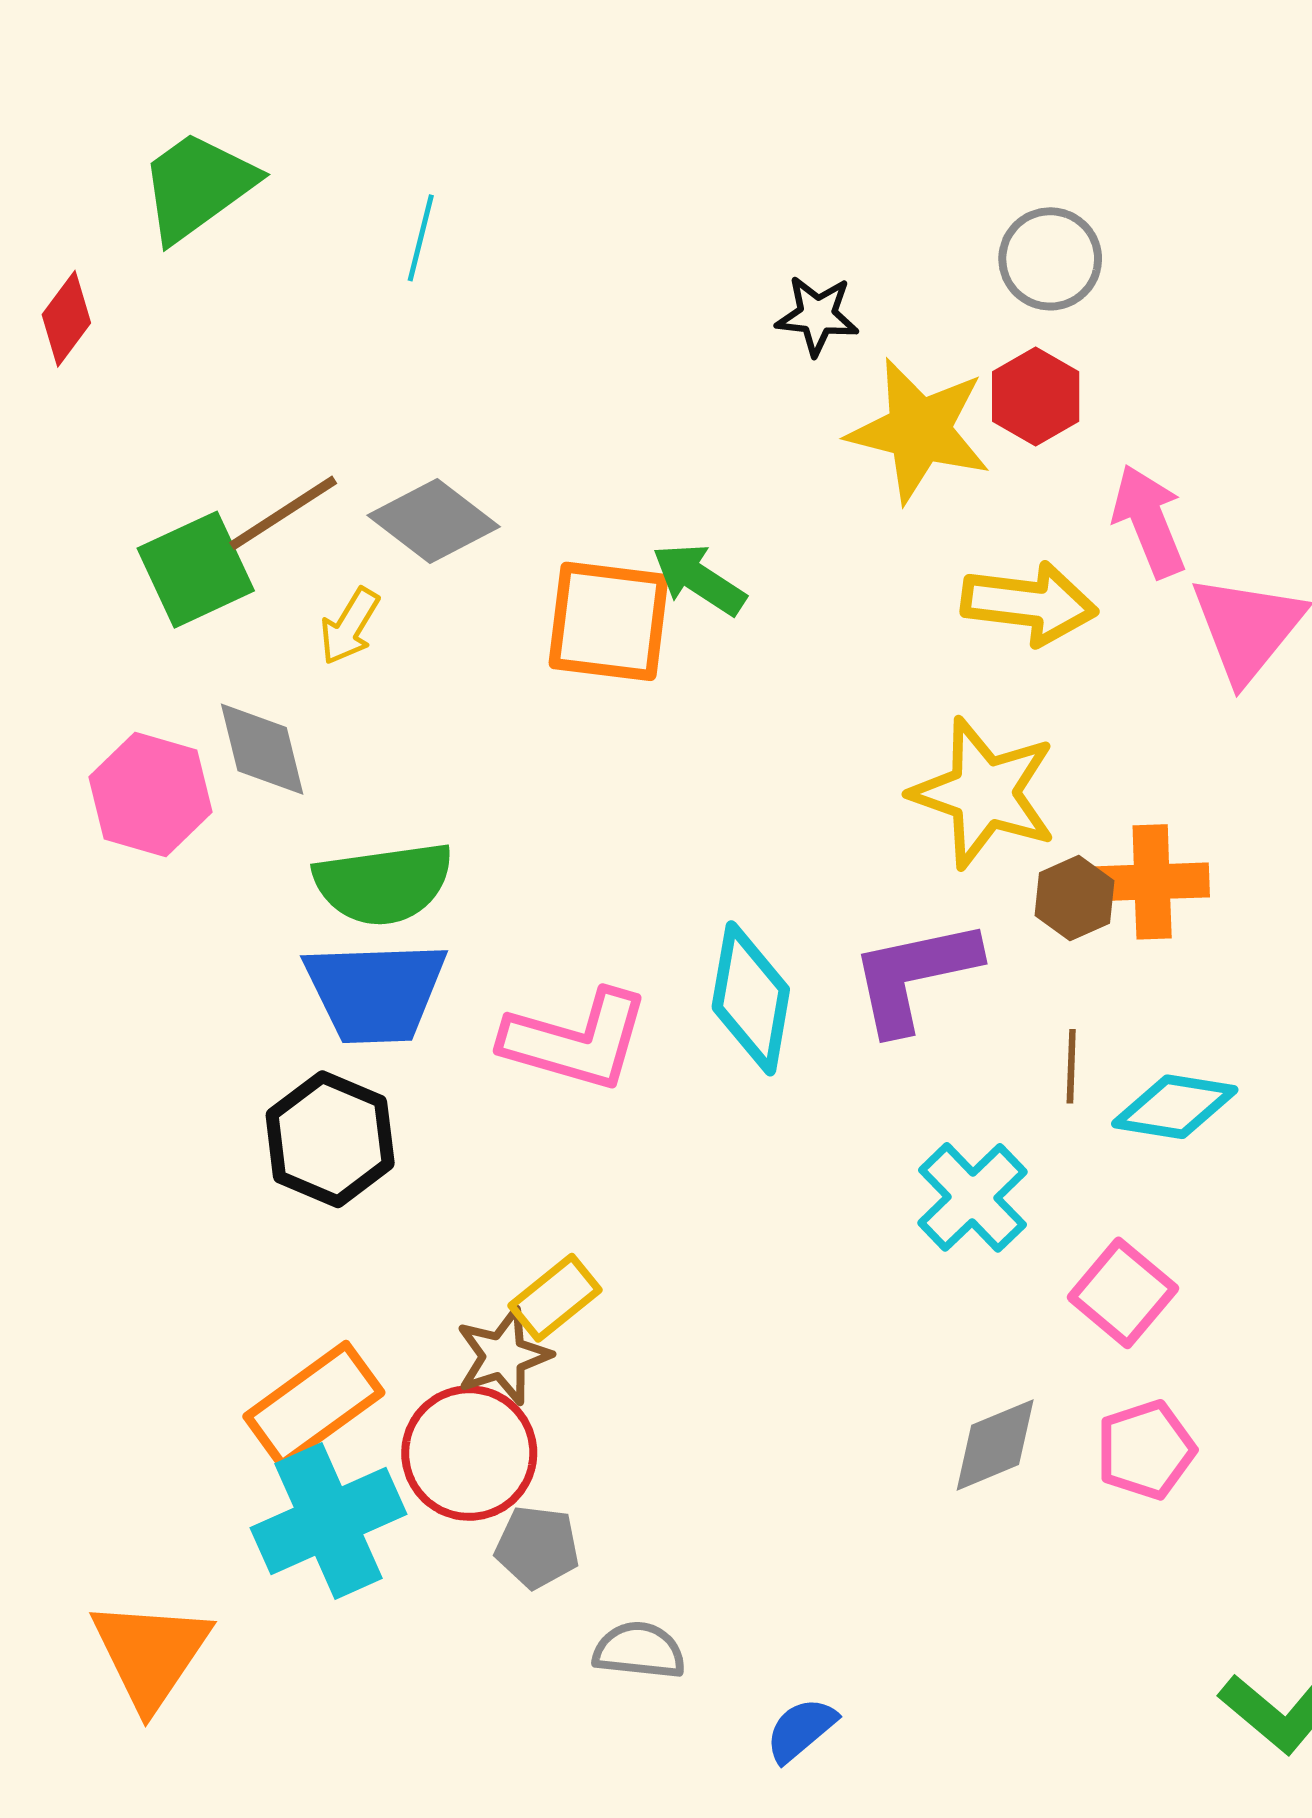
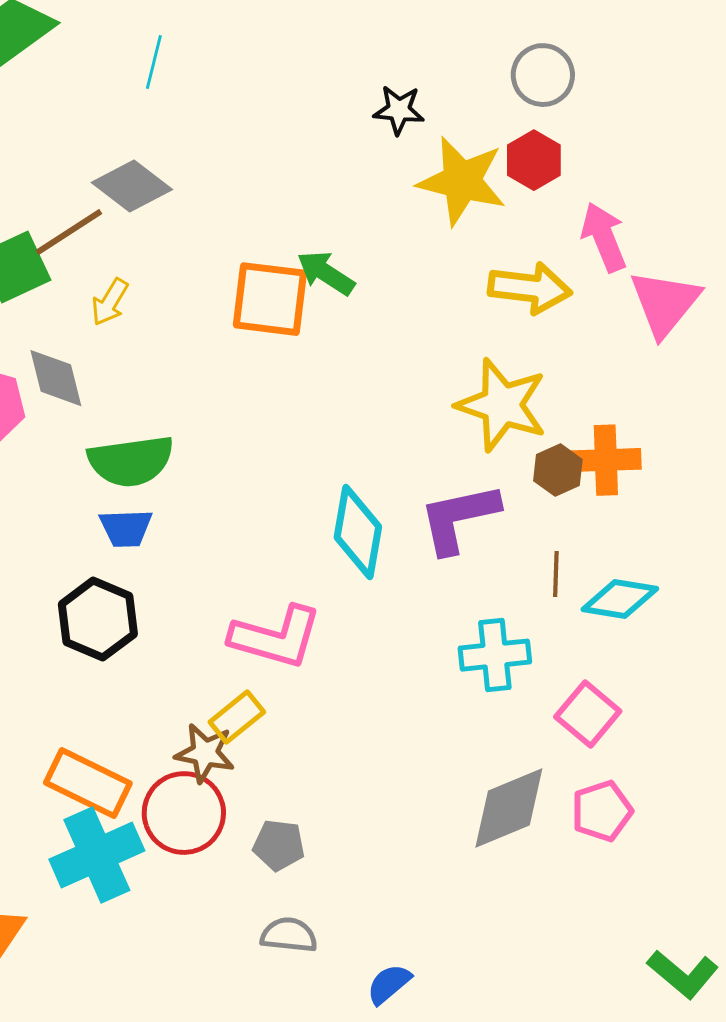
gray diamond: (434, 521) -> (132, 186), moved
blue trapezoid: (375, 992) -> (126, 528), size x0.6
pink L-shape: (576, 1040) -> (276, 637), moved
cyan cross: (972, 1197) -> (495, 655), turned 38
brown star: (503, 1356) -> (205, 753), turned 30
orange rectangle: (314, 1405) -> (88, 783), turned 62
gray diamond: (995, 1445) -> (509, 808), size x1.4
gray pentagon: (537, 1547) -> (279, 845), moved

